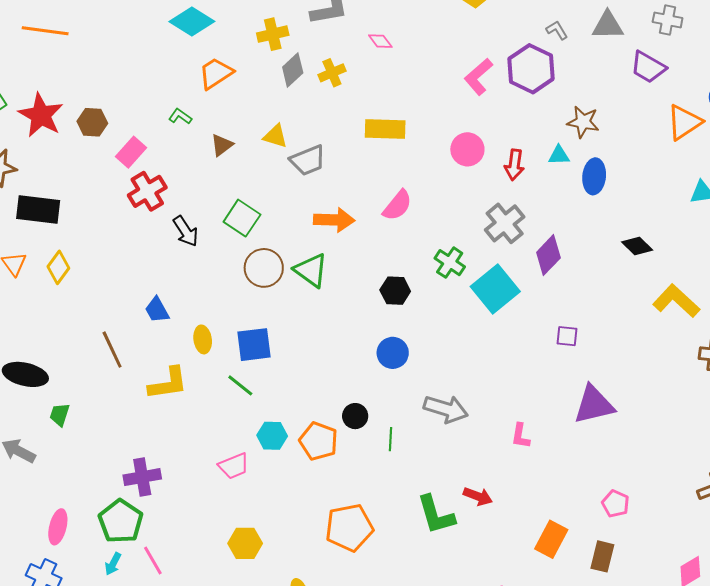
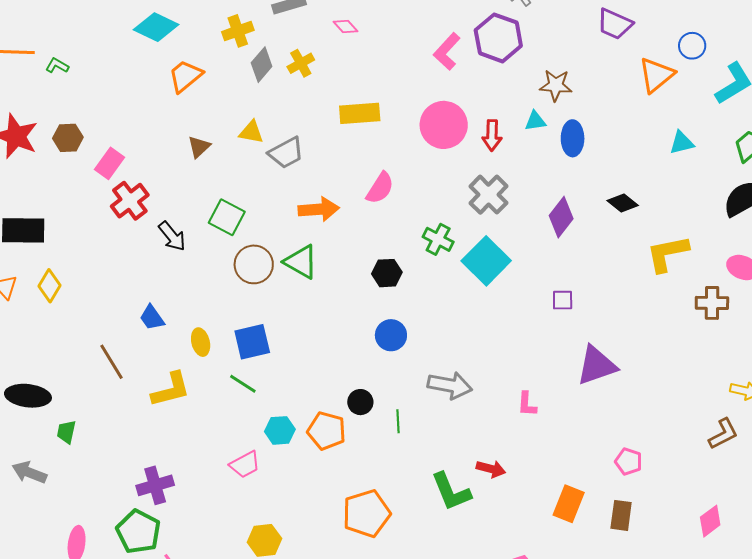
green L-shape: (180, 116) -> (57, 66), moved
pink circle: (467, 149) -> (444, 125), size x1.4
purple diamond: (548, 255) -> (561, 217), moved
yellow L-shape: (676, 301) -> (667, 253), turned -48

